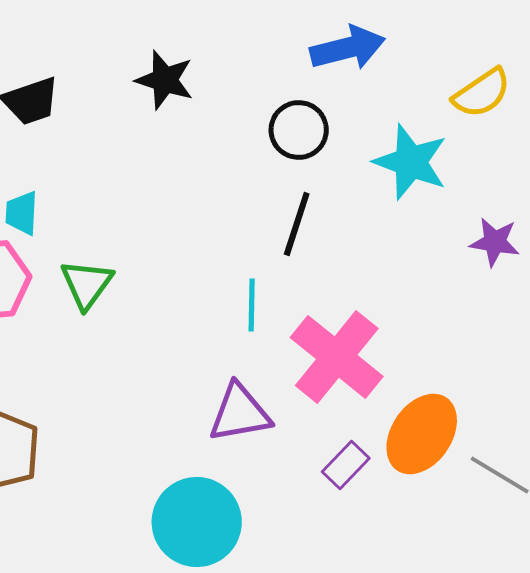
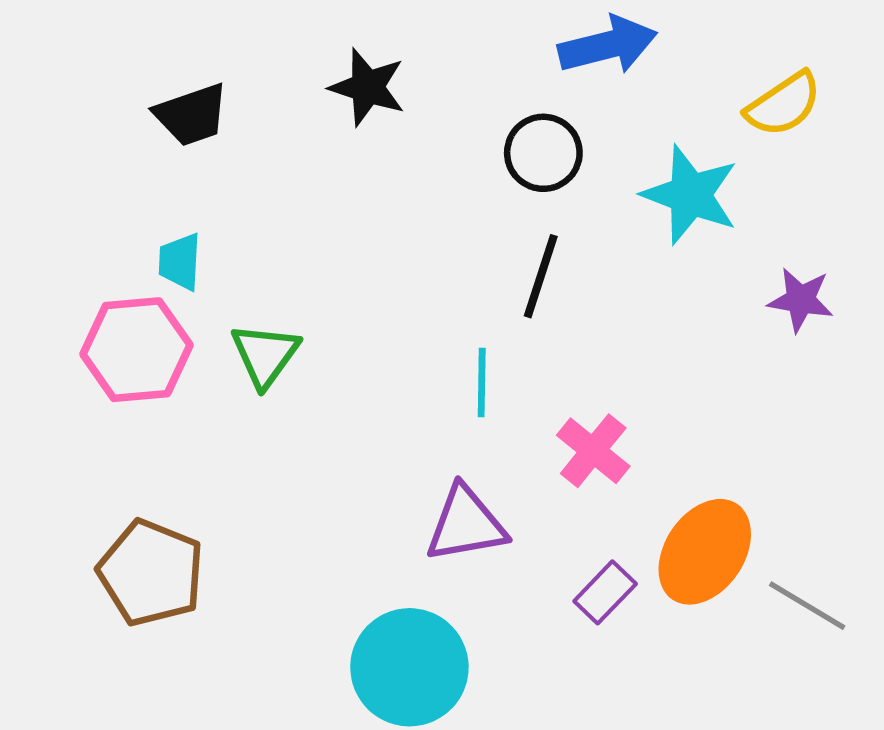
pink cross: (337, 357) -> (593, 451), size x0.6

